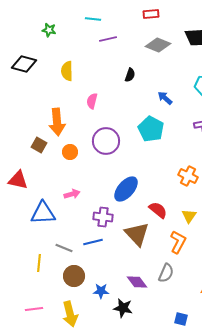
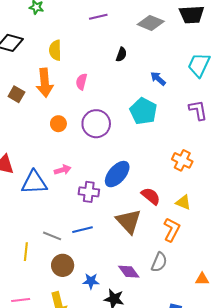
orange arrow: (57, 122) -> (45, 83), moved
brown square: (39, 145) -> (16, 94), moved
orange circle: (70, 152) -> (58, 124), moved
pink arrow: (72, 194) -> (63, 170), moved
blue triangle: (43, 213) -> (34, 182), moved
yellow triangle: (189, 216) -> (183, 202), turned -42
purple cross: (103, 217) -> (89, 192), moved

